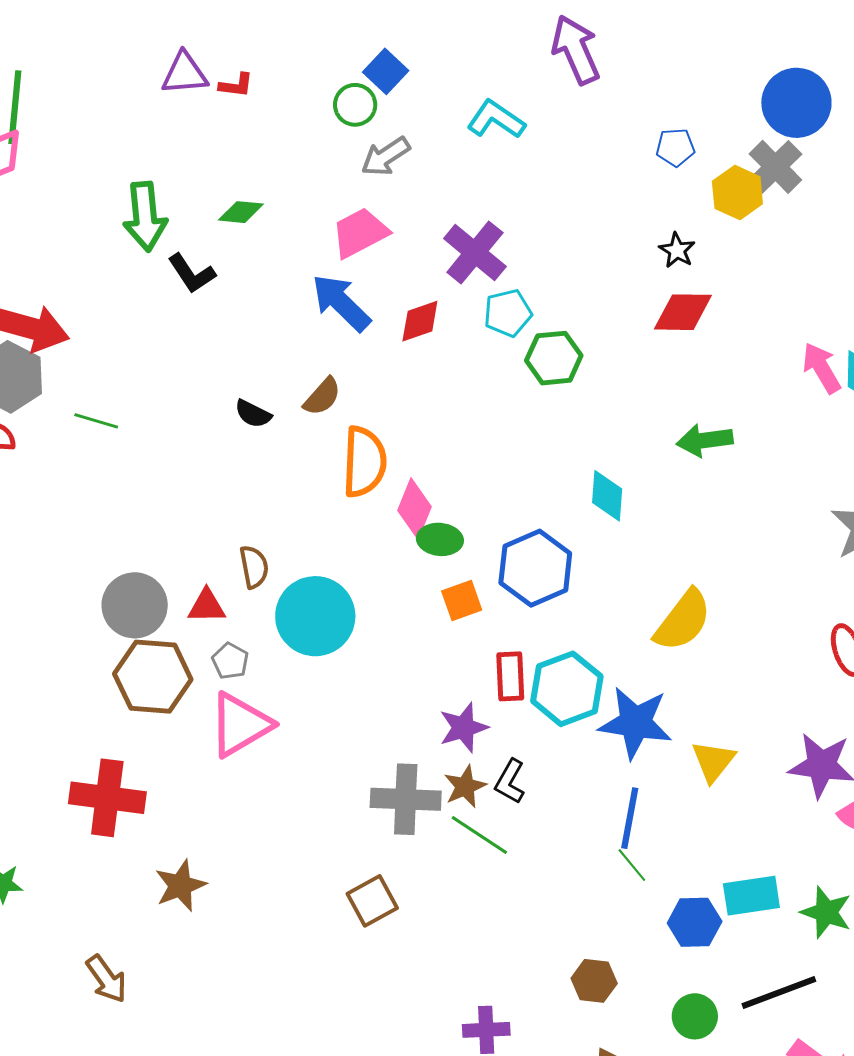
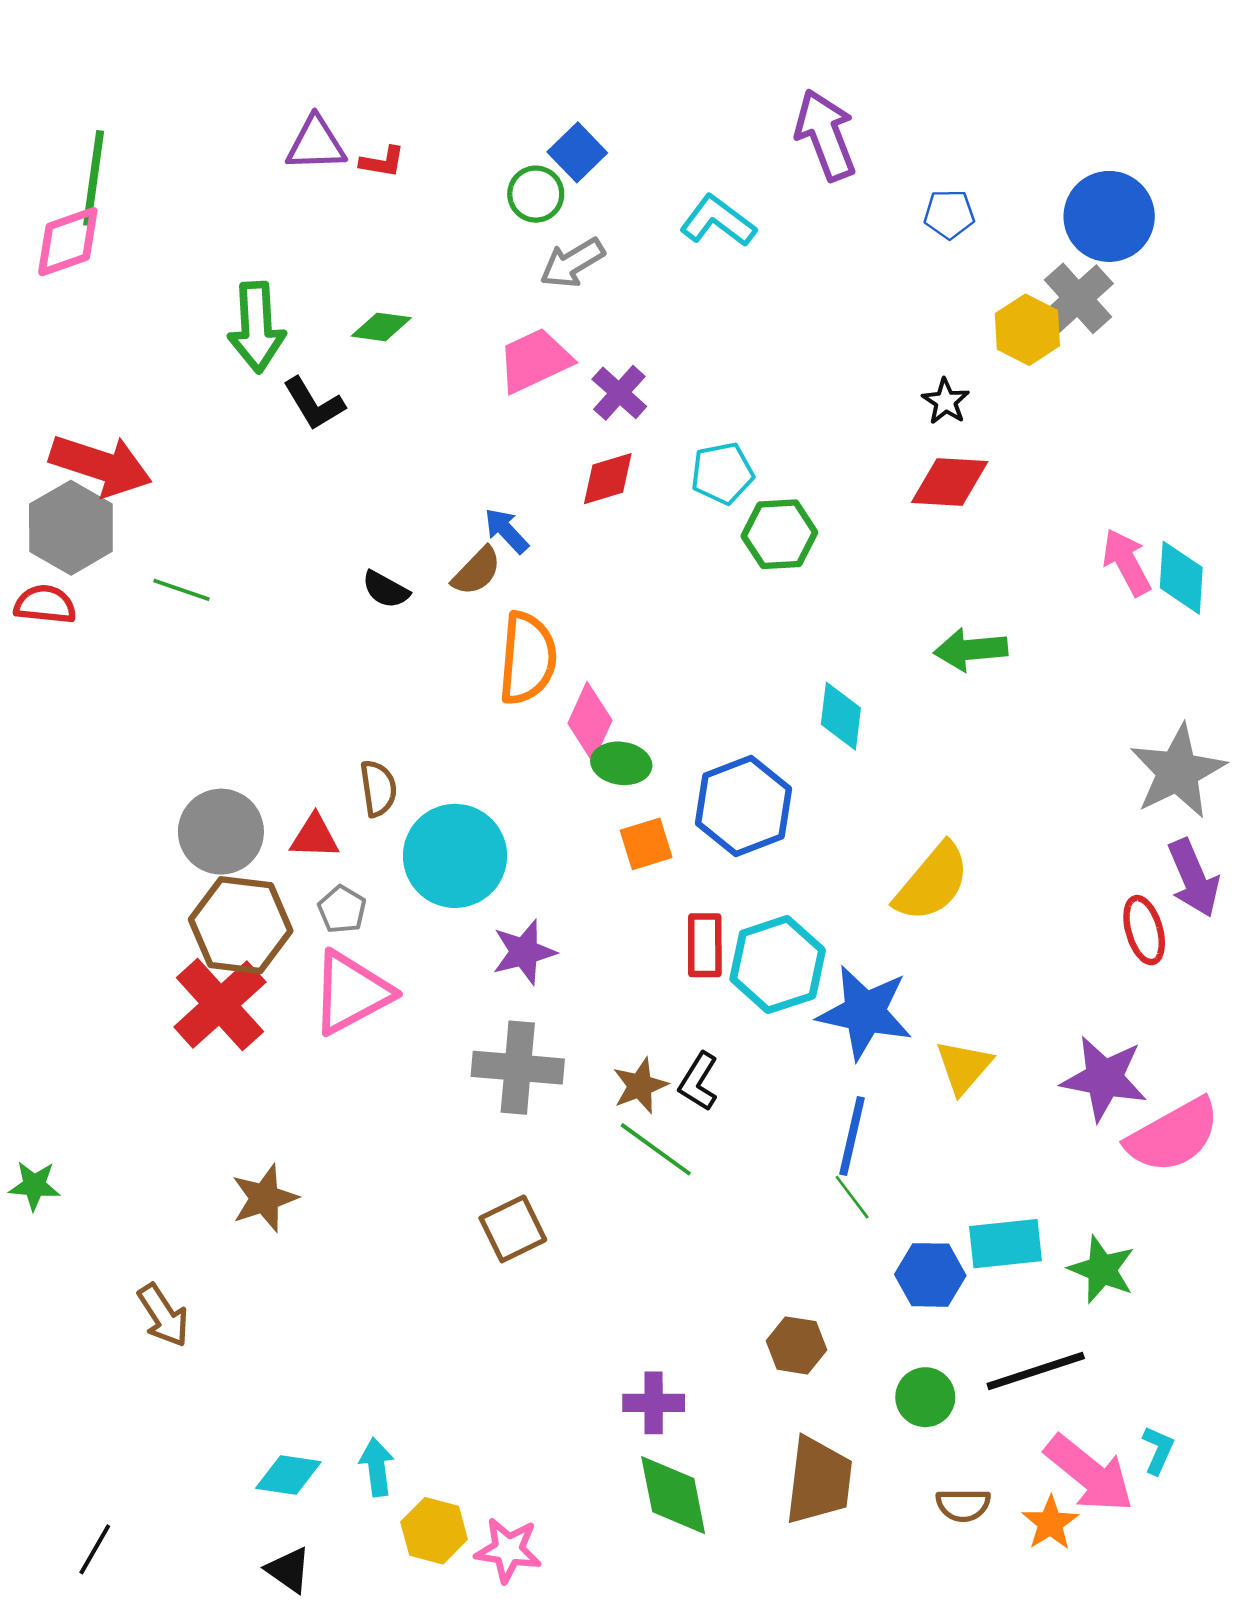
blue pentagon: (675, 147) -> (949, 214), moved
purple cross: (475, 253) -> (619, 393), moved, size x0.7
blue arrow: (341, 303) -> (506, 531), moved, size x0.6
purple star: (463, 728) -> (524, 952), moved
red cross: (107, 798) -> (220, 1005), moved, turned 38
gray cross: (406, 799) -> (518, 1068), moved

